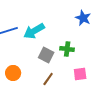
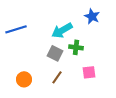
cyan arrow: (34, 31) -> (62, 30), moved
orange circle: (13, 73) -> (24, 79), moved

